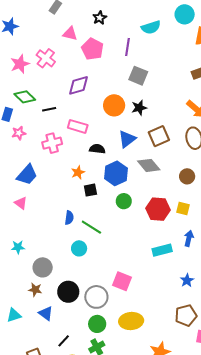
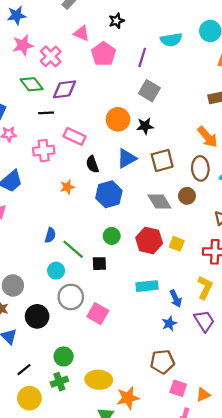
pink star: (20, 64) -> (23, 45), moved
purple diamond: (78, 85) -> (65, 89), moved
green diamond: (25, 97) -> (32, 84), moved
black semicircle: (97, 149) -> (92, 164), turned -126
gray diamond: (149, 165) -> (159, 201), moved
brown circle: (187, 176) -> (187, 196), moved
black square: (90, 190) -> (99, 264), moved
green circle: (124, 201) -> (112, 236), moved
blue arrow: (189, 238) -> (176, 298), moved, turned 133
gray circle: (96, 297) -> (71, 297), moved
yellow ellipse: (131, 321) -> (99, 380), moved

